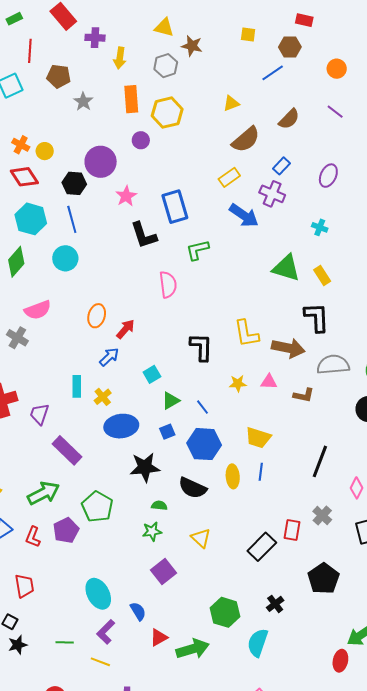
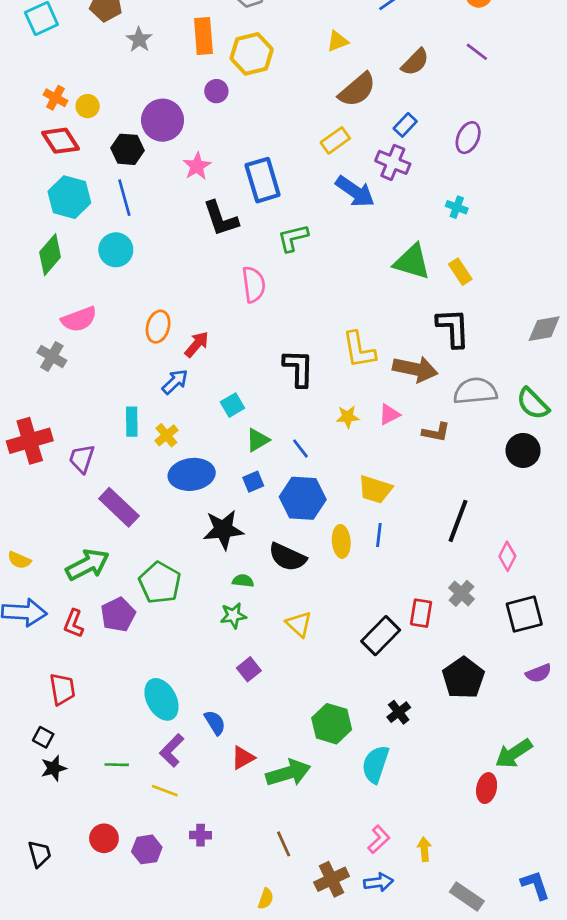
pink triangle: (269, 382) -> (389, 414), turned -30
purple square: (164, 572) -> (249, 669), size x0.7

